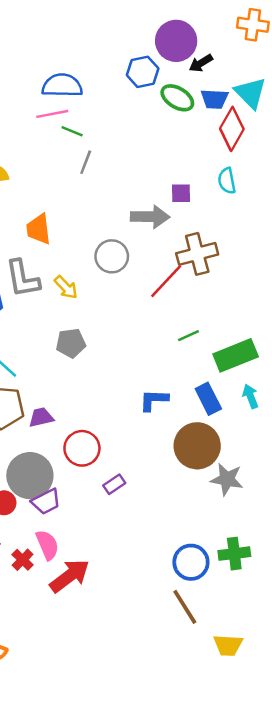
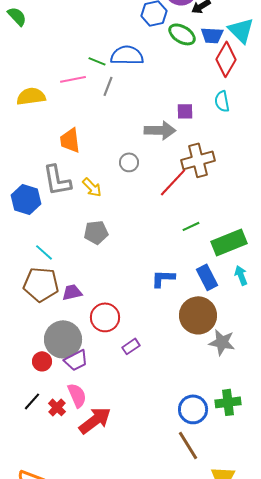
blue semicircle: (62, 85) -> (127, 55), moved
pink line: (52, 114) -> (73, 79), moved
gray circle: (112, 256) -> (129, 162), size x0.7

